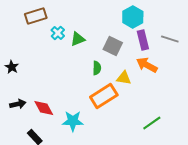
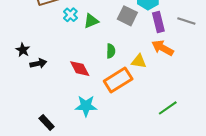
gray square: (113, 46) -> (127, 16), moved
black arrow: (18, 104) -> (38, 63), moved
red diamond: (44, 108) -> (80, 69), moved

